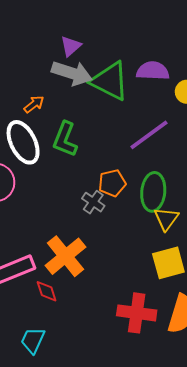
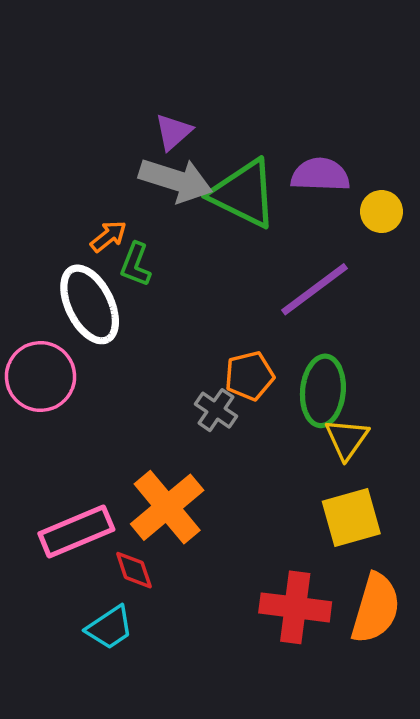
green L-shape: (65, 139) -> (136, 265), moved, size x0.7
cyan trapezoid: (33, 340) -> (110, 628), moved, turned -148

